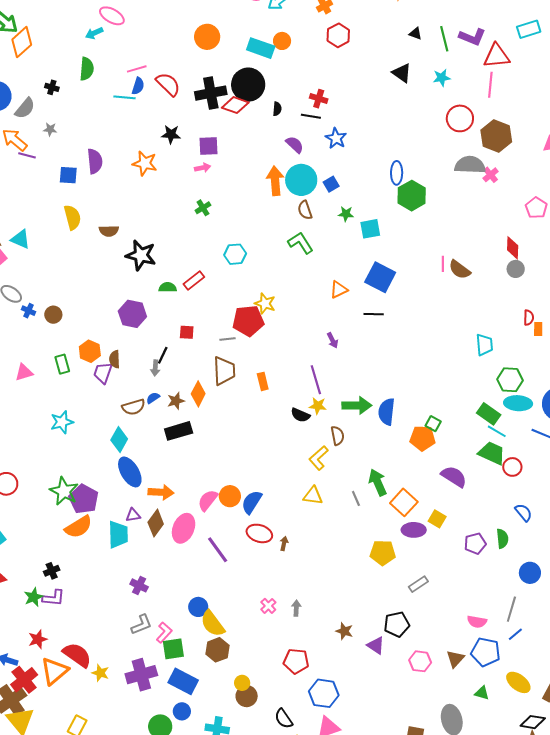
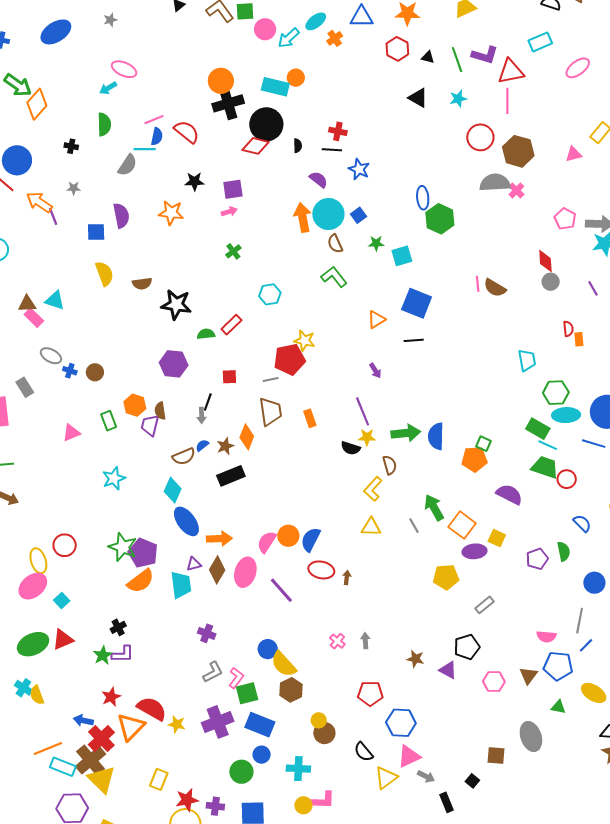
red hexagon: (338, 35) -> (397, 49), moved
black cross: (211, 93) -> (228, 103), moved
gray semicircle: (25, 108) -> (127, 165), moved
purple line: (27, 155) -> (53, 216), turned 60

